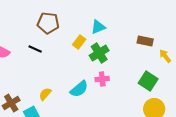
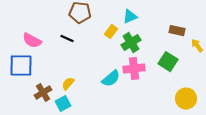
pink cross: (102, 79) -> (134, 69), size x1.5
green square: (148, 81) -> (168, 62), moved
yellow semicircle: (45, 94) -> (68, 84), moved

